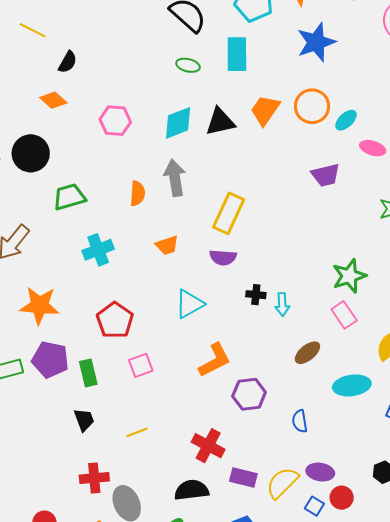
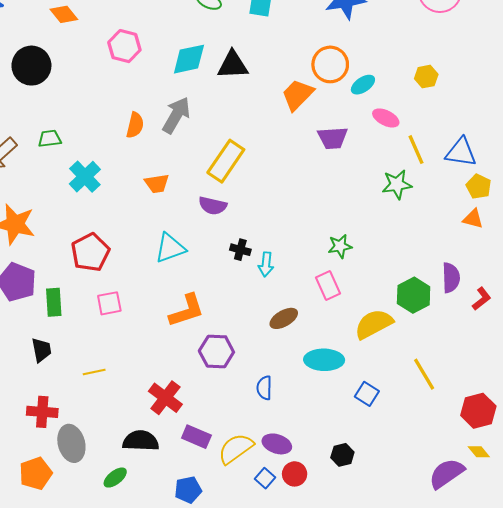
orange trapezoid: (265, 110) -> (298, 95), moved
gray arrow: (175, 178) -> (176, 115), turned 30
green trapezoid: (69, 197) -> (50, 139), moved, size x0.7
cyan cross: (98, 250) -> (85, 177), turned -32
green star: (349, 276) -> (340, 246), size x0.7

